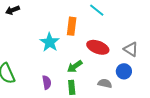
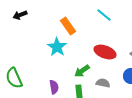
orange rectangle: (72, 26) -> (68, 26), moved, turned -42
gray semicircle: (105, 83) -> (103, 83), moved

